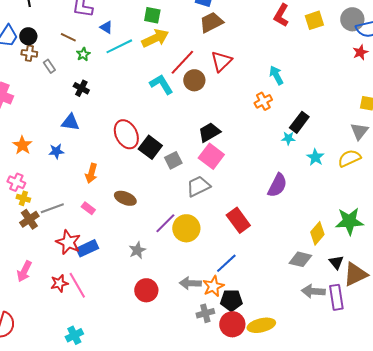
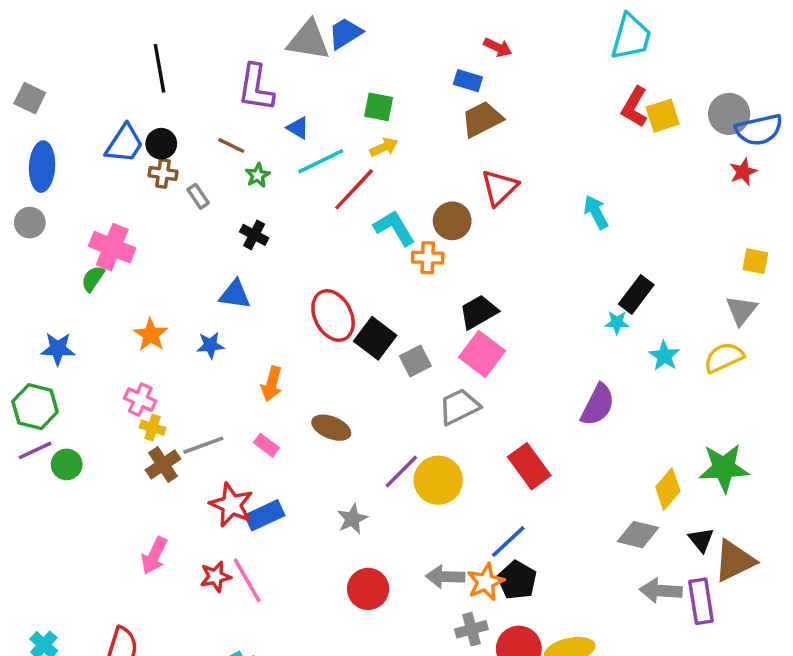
red L-shape: (281, 15) -> (634, 107), moved
yellow arrow: (155, 38) -> (384, 147), size x0.6
red line: (182, 62) -> (354, 189), moved
orange cross: (263, 101) -> (428, 258), moved, turned 30
black pentagon: (231, 300) -> (517, 580), moved, turned 30

